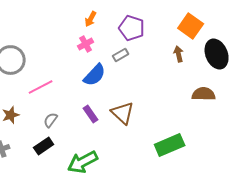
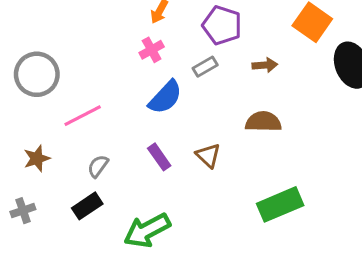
brown arrow: (179, 54) -> (265, 65), moved, turned 98
brown semicircle: (204, 94) -> (263, 122), moved
brown triangle: (123, 113) -> (208, 155), size x0.7

